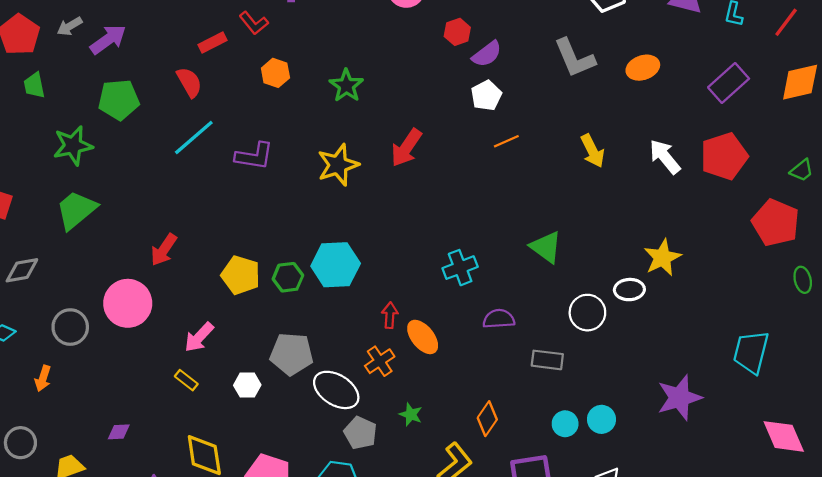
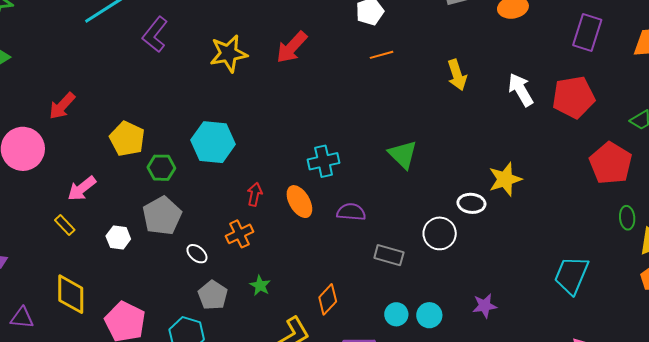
purple rectangle: (729, 83) -> (587, 33), turned -39
purple L-shape: (254, 156) -> (155, 34), turned 111
green hexagon: (288, 277) -> (161, 168), moved
white circle: (587, 313) -> (440, 233), moved
orange ellipse: (423, 337) -> (299, 202), moved
gray pentagon: (292, 354) -> (162, 216), turned 30
white ellipse: (336, 390) -> (197, 254), size x0.5
purple star: (679, 398) -> (485, 306), moved, size x0.6

